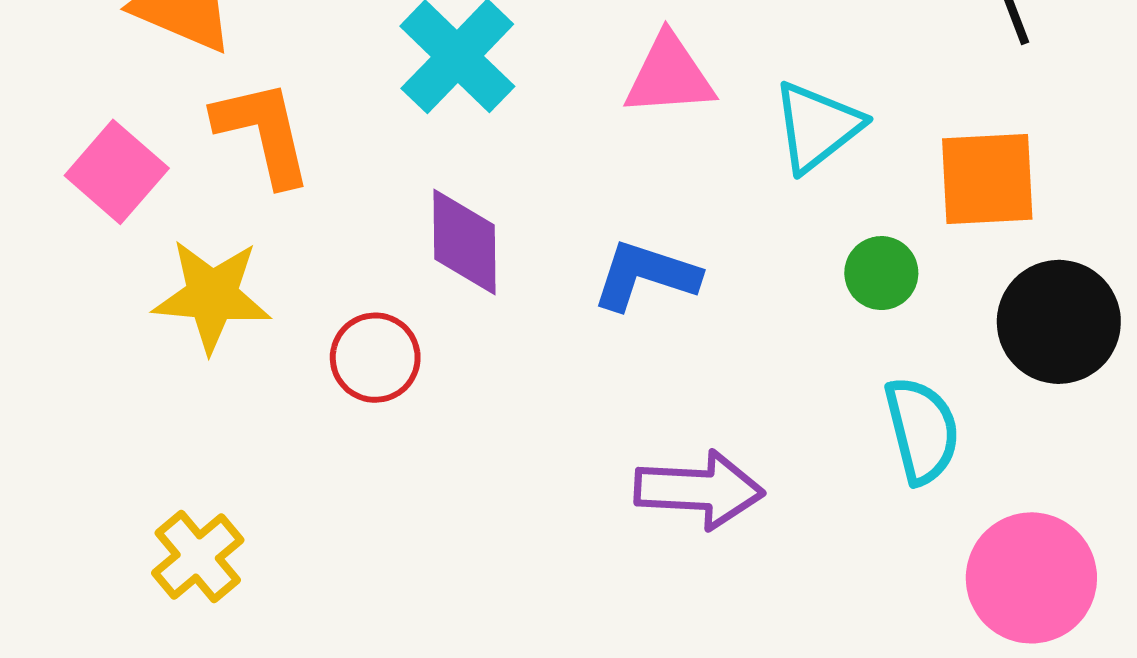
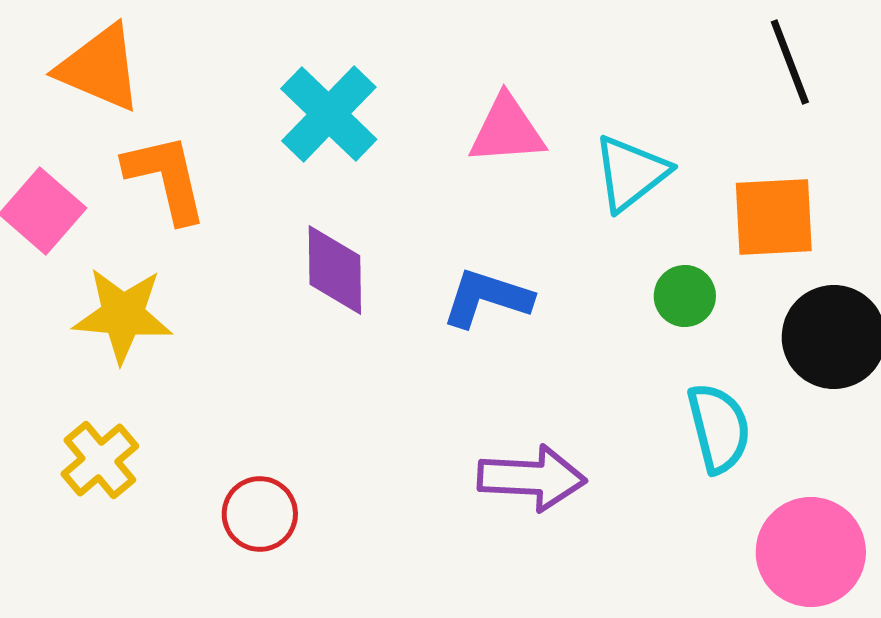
red circle: (375, 358) -> (260, 514), moved
yellow cross: (198, 557) -> (100, 460), moved

